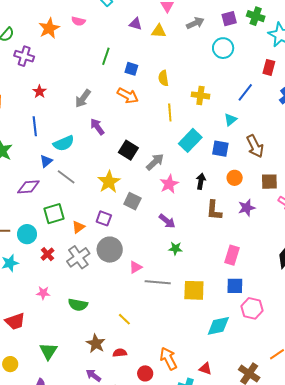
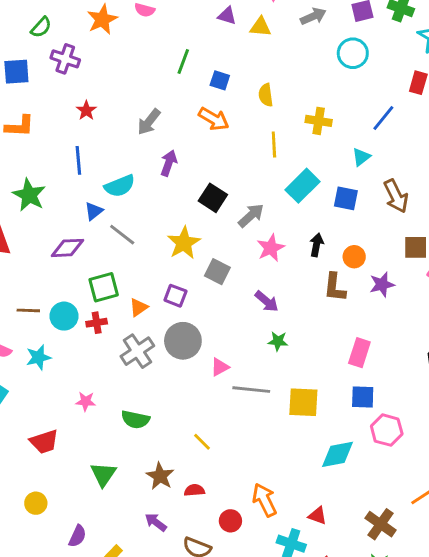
purple arrow: (97, 127) -> (169, 163), turned 54
orange circle: (235, 178) -> (354, 257), moved
red cross: (47, 254) -> (97, 323), moved, turned 32
green triangle: (48, 351) -> (103, 474), moved

